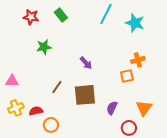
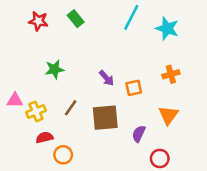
green star: (44, 47) -> (54, 69), moved
orange square: (127, 76) -> (134, 88), moved
yellow cross: (16, 108) -> (36, 111), moved
orange triangle: (144, 108) -> (168, 115), moved

